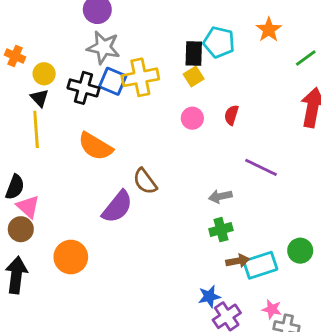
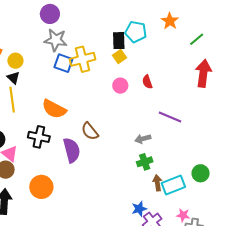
black cross: (83, 88) -> (39, 137), moved
red semicircle: (231, 115) -> (147, 82), turned -32
purple semicircle: (117, 207) -> (72, 150), turned -50
brown arrow: (238, 261) -> (157, 183), turned -84

